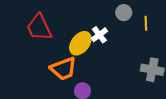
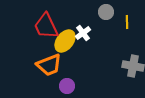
red trapezoid: (39, 27) -> (46, 26), moved

